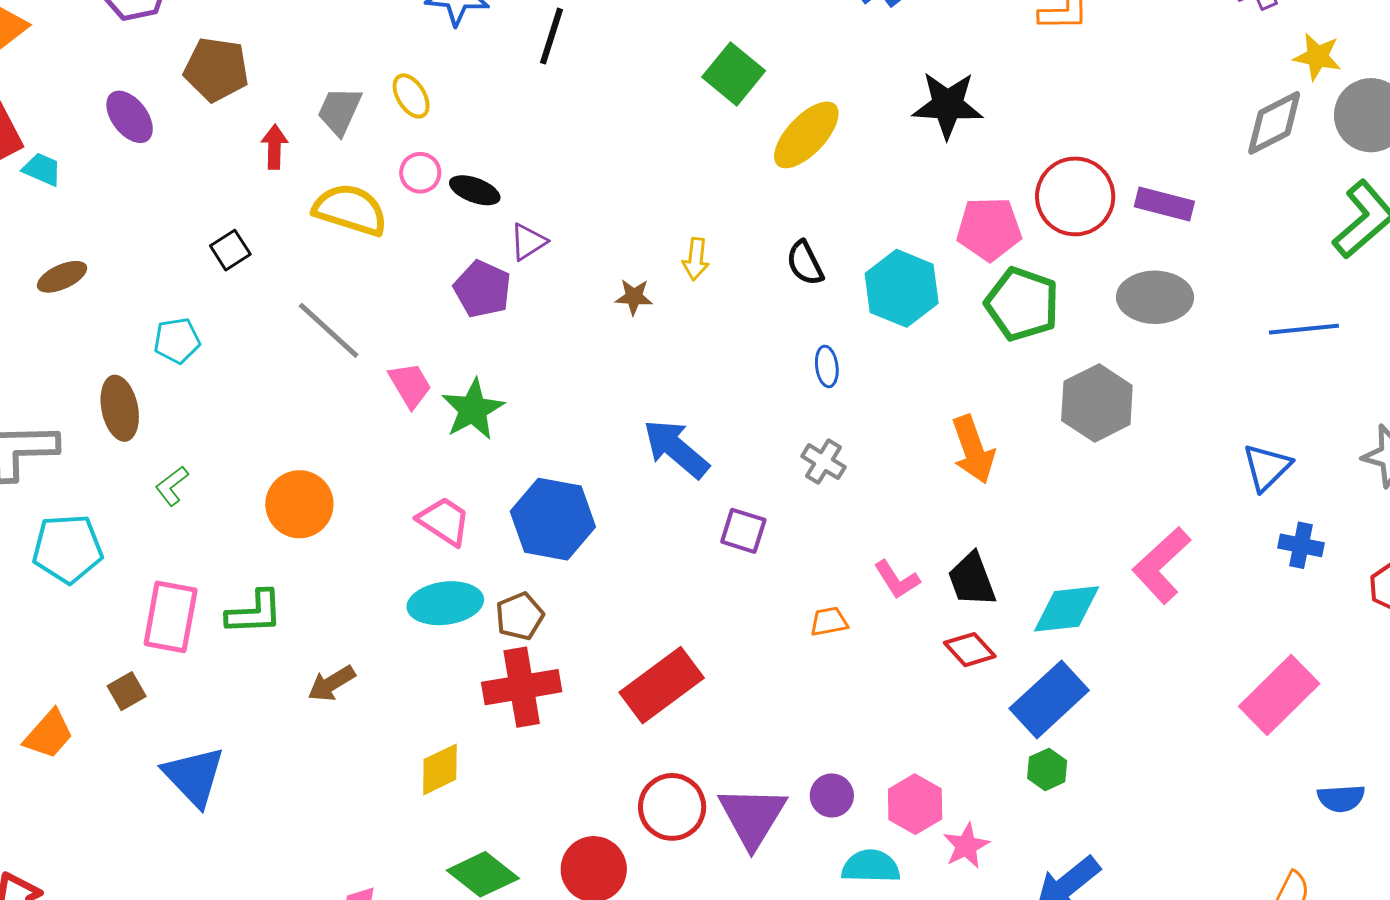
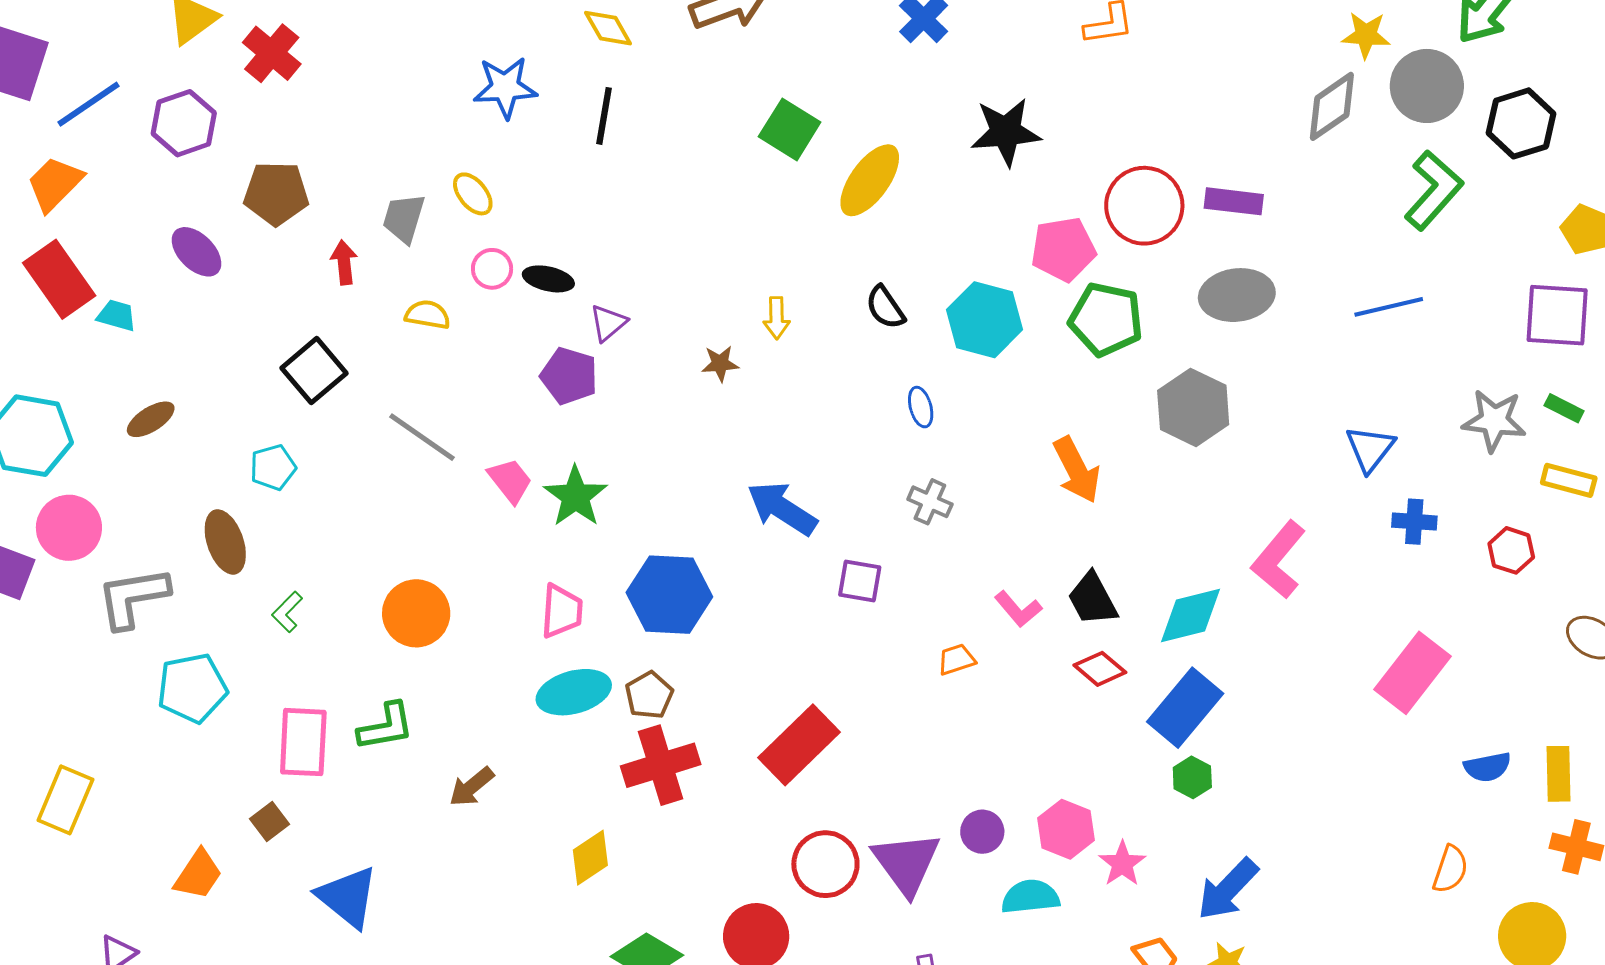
yellow semicircle: (350, 210) -> (428, 315), size x0.6
black square: (230, 250) -> (314, 371), size x1.6
pink trapezoid: (444, 521) -> (562, 611), turned 68

